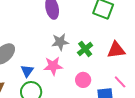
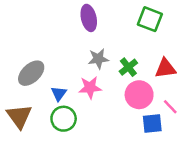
pink circle: (83, 80) -> (139, 95), moved, size x1.5

